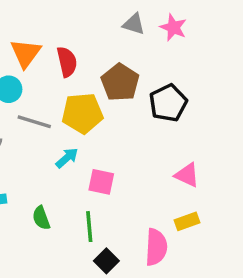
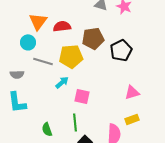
red semicircle: (67, 62) -> (62, 26), turned -84
brown pentagon: (120, 82) -> (93, 38), turned 30
pink triangle: (187, 175) -> (132, 92), turned -42
green semicircle: (41, 218) -> (47, 129), moved

